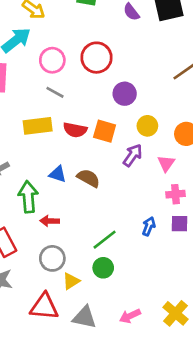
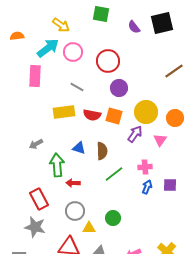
pink circle: (52, 60) -> (73, 52), moved
purple circle: (125, 94) -> (119, 88), moved
yellow circle: (147, 126) -> (146, 112), size x1.5
brown semicircle: (88, 178) -> (102, 151), turned 60
pink cross: (176, 194) -> (145, 167), moved
green line: (105, 240) -> (114, 174), moved
yellow triangle: (71, 281) -> (89, 228), turned 32

